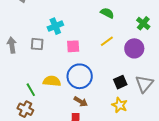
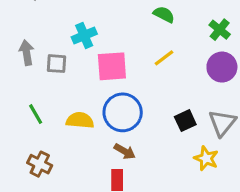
gray arrow: (12, 45) -> (27, 53), moved
pink square: (73, 46) -> (112, 66), size x1.5
purple circle: (134, 48) -> (222, 67), moved
green line: (31, 90) -> (36, 114), moved
yellow star: (120, 105) -> (206, 158), moved

